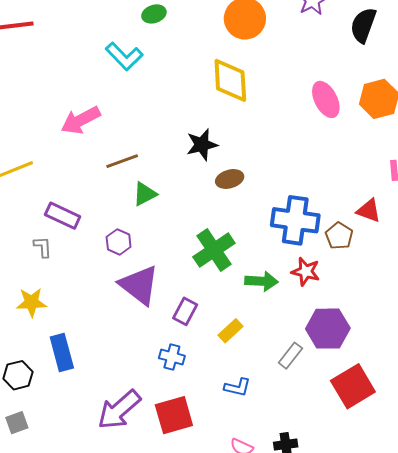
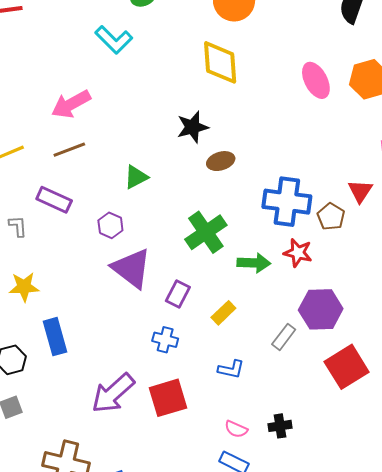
brown line: (122, 161) -> (69, 150), moved
red triangle: (369, 211) -> (360, 191), turned 44
gray L-shape: (43, 247) -> (18, 226), moved

